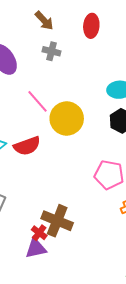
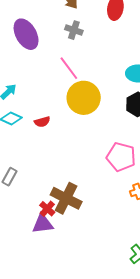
pink line: (38, 101) -> (69, 68), moved
red semicircle: (27, 146) -> (42, 122), size x0.6

